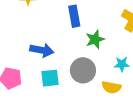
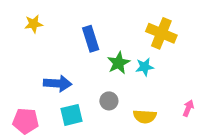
cyan star: (122, 64) -> (145, 67), moved
gray circle: (83, 70) -> (109, 101), size x0.6

